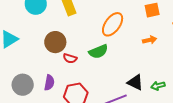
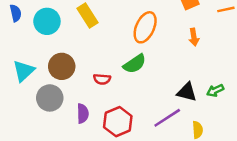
orange arrow: (150, 40) -> (194, 37), turned 104
brown circle: (55, 42) -> (62, 66), moved
gray circle: (23, 85) -> (50, 98), moved

